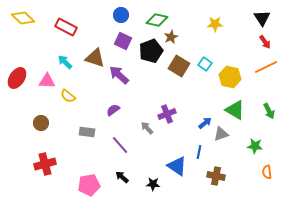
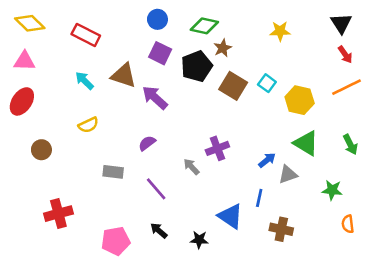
pink triangle: (47, 81) -> (24, 61), moved
yellow semicircle: (68, 96) -> (88, 125), turned -63
brown circle: (41, 123) -> (41, 150), moved

